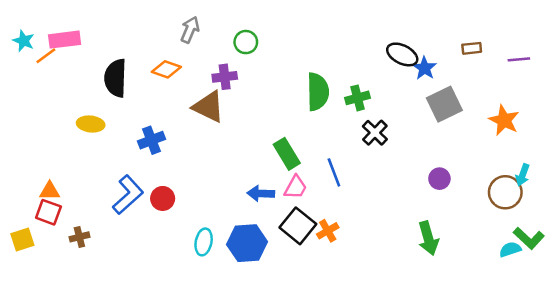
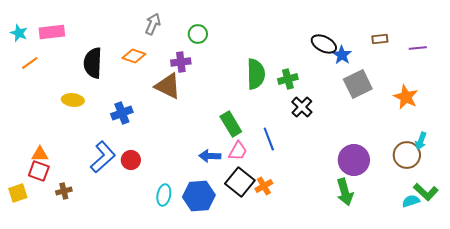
orange line: (46, 56) -> (30, 63), moved
purple circle: (439, 179) -> (354, 160), moved, size x1.8

